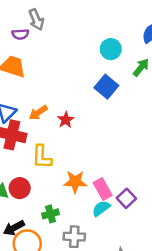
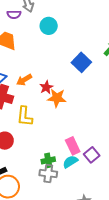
cyan circle: (111, 49) -> (49, 26), moved
orange star: (75, 182) -> (57, 98), moved
green cross: (50, 214) -> (48, 160), moved
gray cross: (74, 237) -> (48, 174), moved

